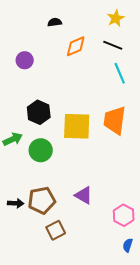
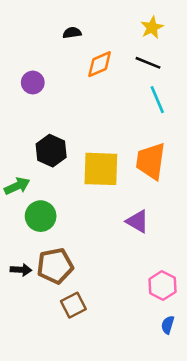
green circle: (41, 150) -> (41, 216), moved
purple triangle: (84, 195) -> (138, 221), moved

